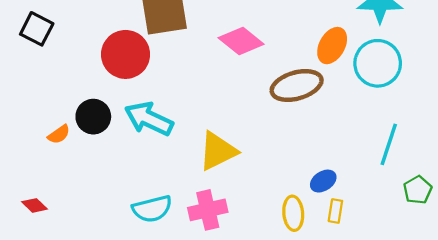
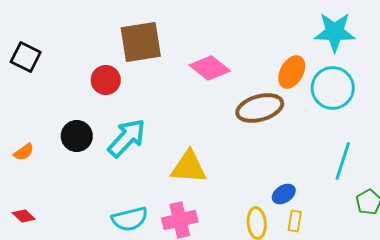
red circle: (126, 54) -> (106, 80), size x0.7
cyan arrow: (149, 119) -> (127, 138), turned 108
orange semicircle: (59, 134) -> (24, 152), moved
yellow triangle: (218, 151) -> (189, 167), turned 30

